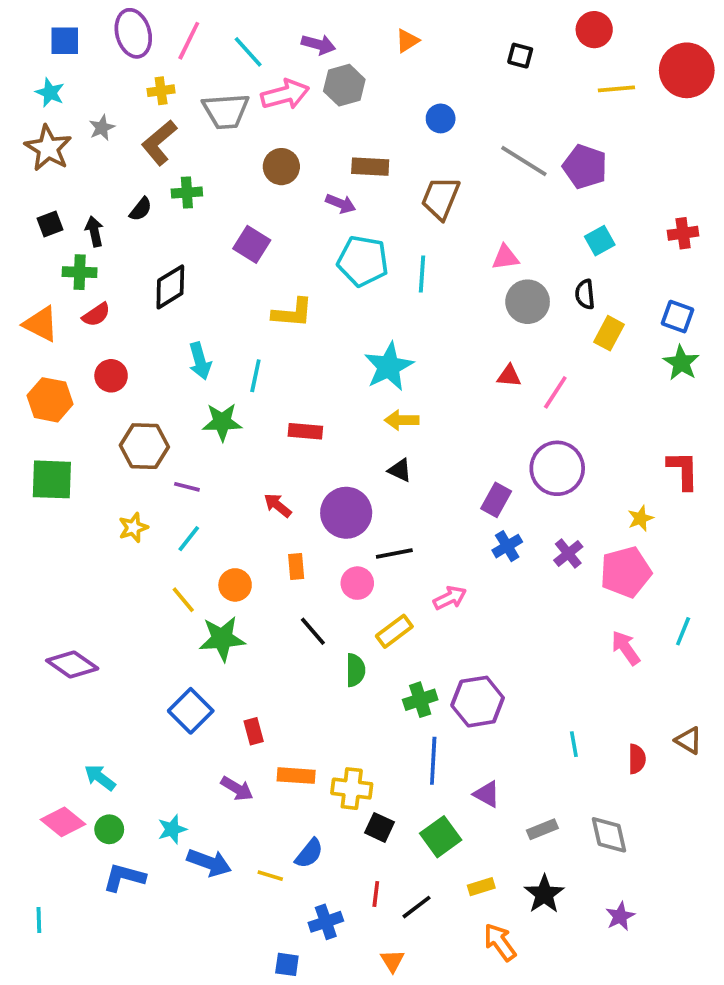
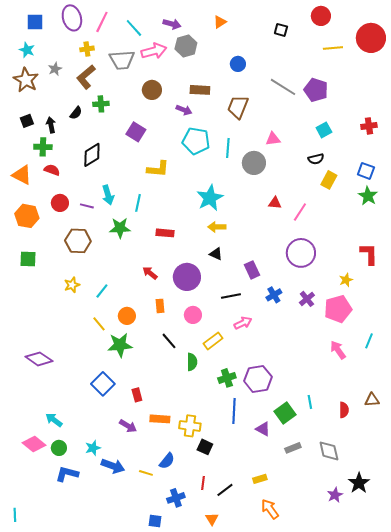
black semicircle: (585, 294) -> (316, 159), turned -98
gray circle: (528, 302) -> (254, 163), moved
red semicircle: (96, 315) -> (52, 170), turned -126
green square: (52, 479) -> (28, 259), size x0.7
purple line: (187, 487) -> (87, 206), moved
purple rectangle: (496, 500) -> (252, 270), moved, turned -54
black line: (394, 553) -> (231, 296), moved
brown triangle: (689, 740) -> (372, 400), turned -35
green square: (441, 837) -> (285, 413), moved
black star: (544, 894) -> (359, 483), moved
cyan line: (39, 920) -> (15, 515), moved

